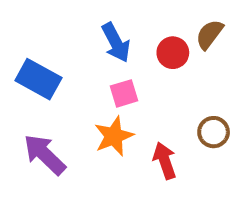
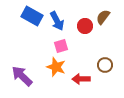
blue rectangle: (38, 79) -> (32, 16), moved
orange star: (114, 136) -> (56, 67), turned -30
red arrow: (165, 161) -> (81, 79), turned -72

